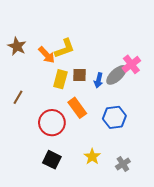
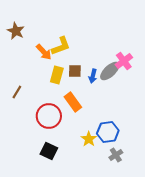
brown star: (17, 46) -> (16, 31), moved
blue hexagon: (114, 117) -> (108, 132), moved
yellow star: (92, 157) -> (89, 139), moved

